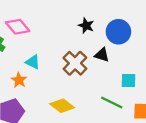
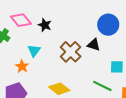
black star: (86, 26) -> (45, 25), moved
cyan triangle: (33, 62) -> (34, 51), turned 40

